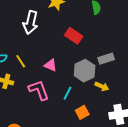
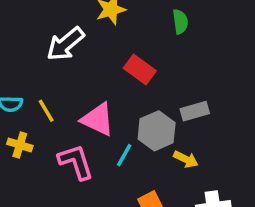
white arrow: (31, 23) -> (65, 44), turned 35
pink triangle: (51, 65) -> (98, 119), size x1.5
cyan line: (67, 93) -> (124, 155), moved

